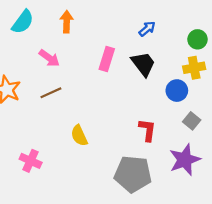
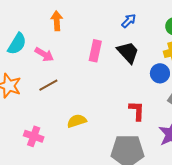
cyan semicircle: (23, 22) -> (17, 44), moved
yellow semicircle: (79, 136) -> (77, 121), turned 102
pink cross: (31, 161) -> (34, 136), moved

